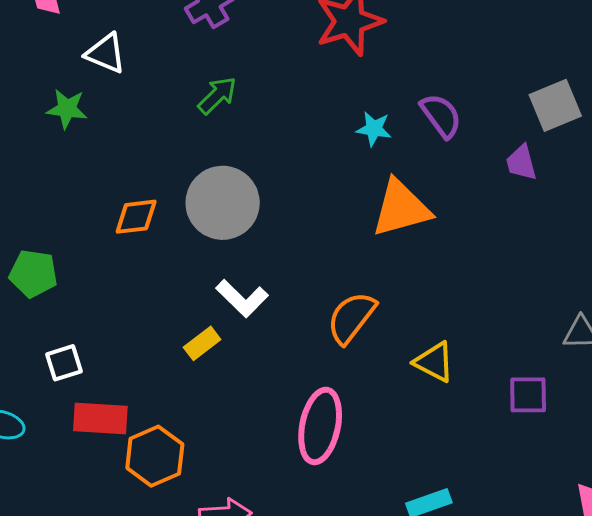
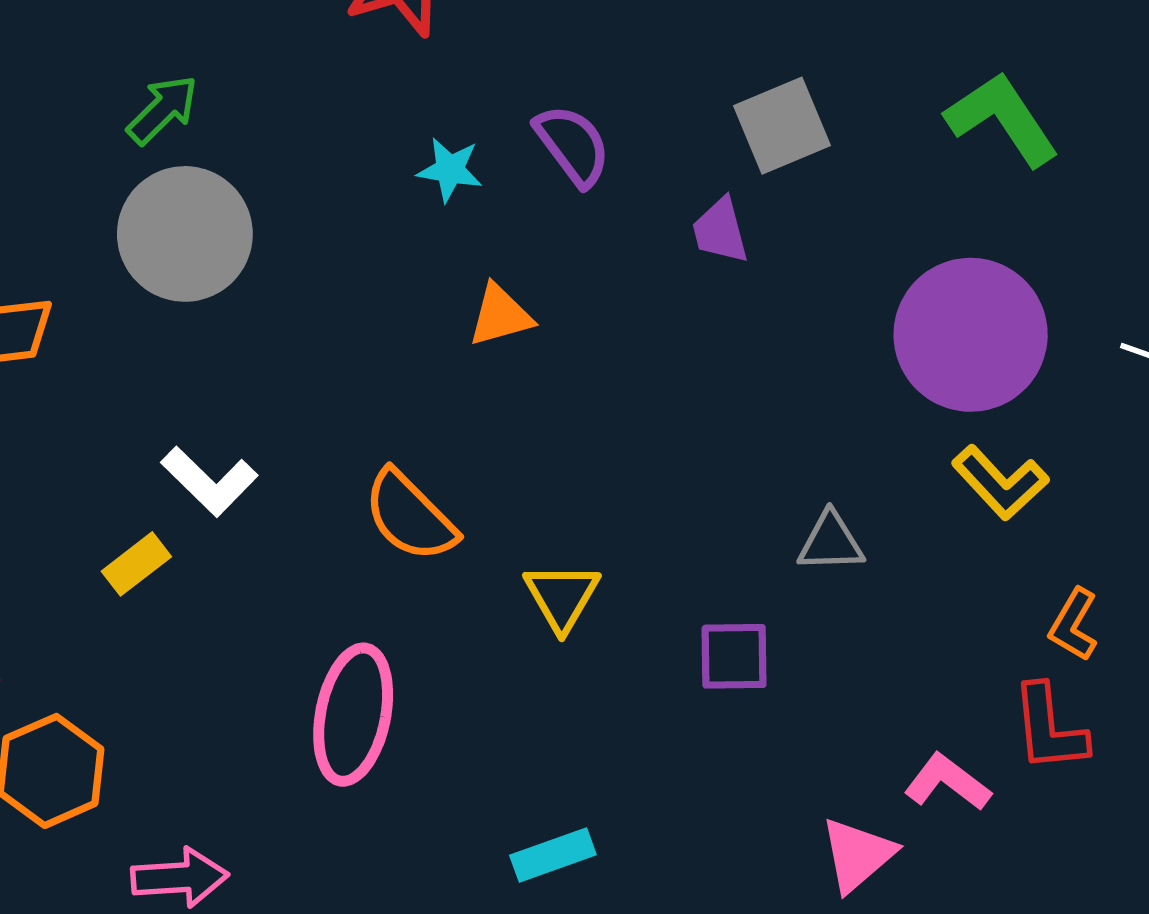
gray circle: (223, 203) -> (185, 234), moved
orange triangle: (401, 208) -> (500, 315), size x0.6
orange semicircle: (351, 318) -> (410, 516), turned -82
yellow triangle: (434, 362) -> (562, 597), turned 33

